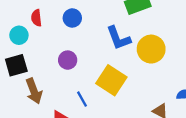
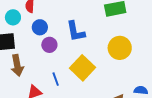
blue circle: (72, 18) -> (40, 27), moved
blue L-shape: (118, 38) -> (76, 31), moved

